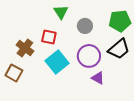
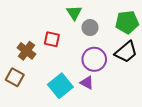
green triangle: (61, 12) -> (74, 13), moved
cyan square: (57, 62) -> (60, 86), moved
purple triangle: (98, 78) -> (87, 83), moved

